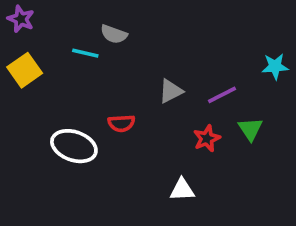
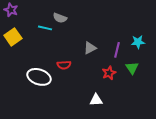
cyan star: (275, 66) -> (138, 42), moved
purple line: (222, 95) -> (117, 50), turned -49

